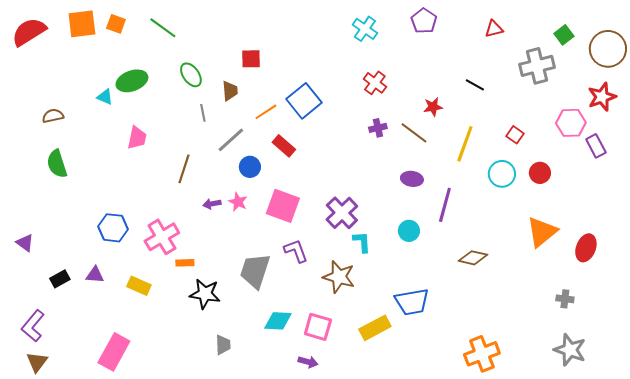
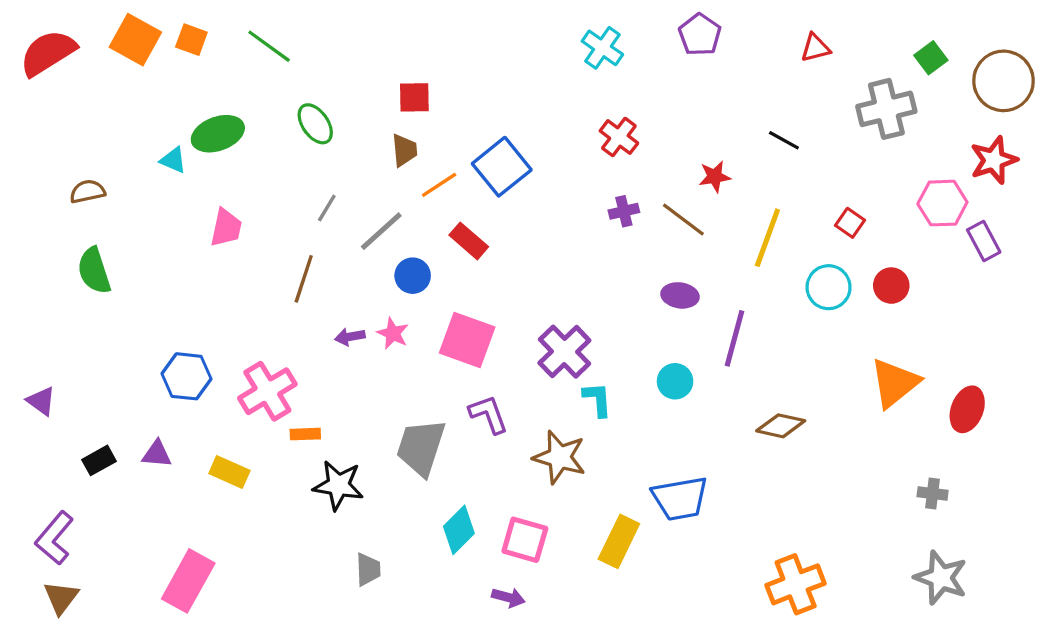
orange square: (82, 24) -> (135, 40), turned 36
brown trapezoid: (230, 91) -> (404, 150), moved
gray line: (203, 113) -> (327, 208), moved, turned 42
cyan diamond: (278, 321) -> (459, 530), turned -48
yellow rectangle: (375, 328) -> (619, 541), turned -36

